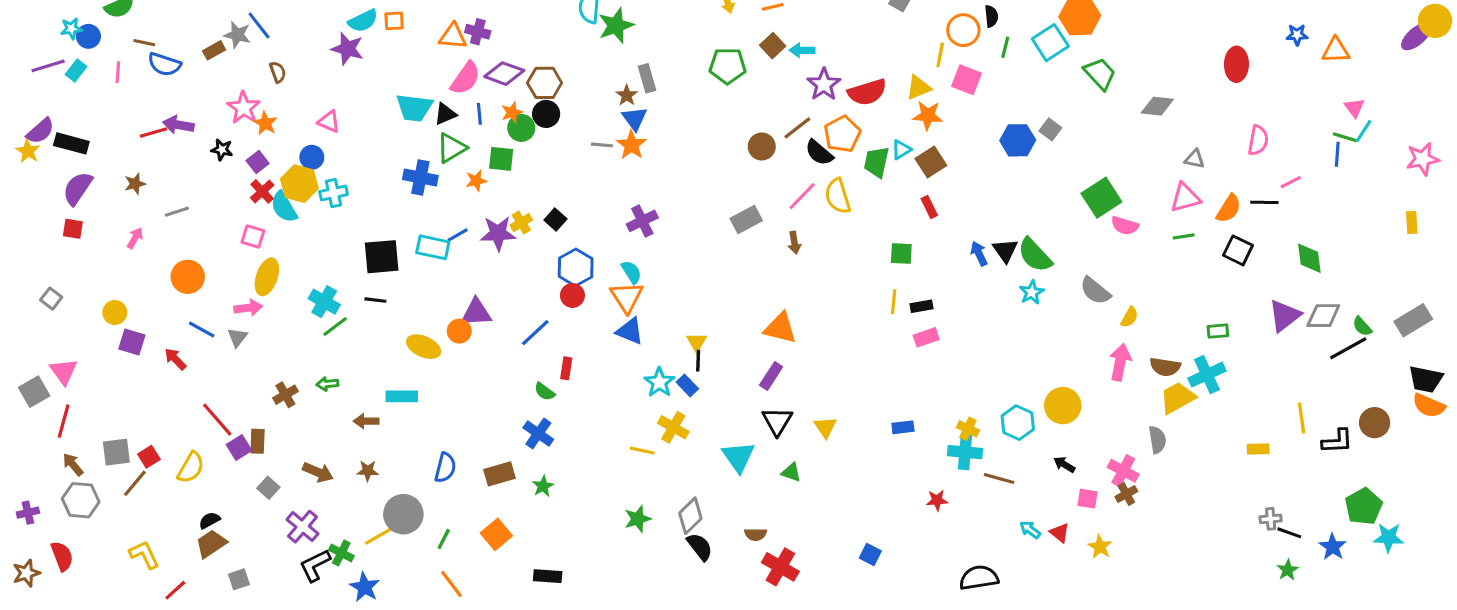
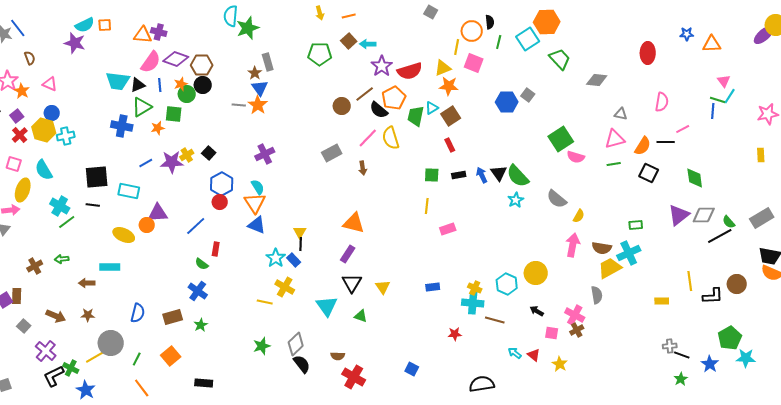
pink triangle: (329, 122) -> (50, 84), moved
cyan semicircle: (284, 207) -> (44, 170), moved
cyan rectangle: (433, 247) -> (129, 191), moved
black rectangle: (922, 306) -> (459, 175), moved

